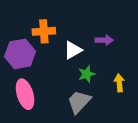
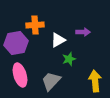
yellow arrow: (119, 83) -> (95, 81), moved, size x1.5
gray trapezoid: (79, 102) -> (51, 81), moved

